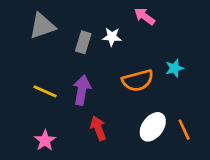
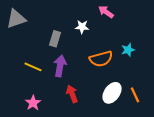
gray triangle: (42, 26) -> (16, 19), moved
gray rectangle: (83, 42) -> (55, 39), moved

